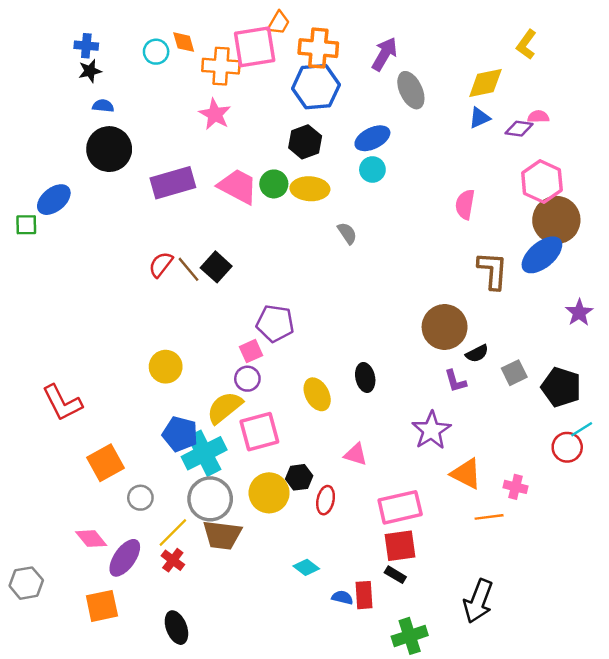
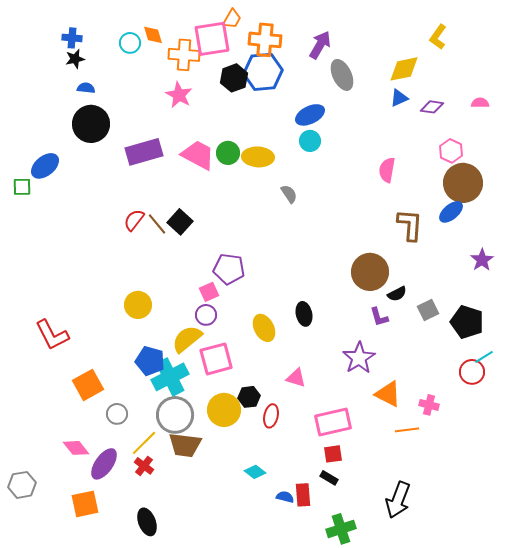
pink semicircle: (538, 117) -> (480, 103), moved
black hexagon: (305, 142) -> (234, 78), moved
pink hexagon: (542, 182) -> (451, 151), size x0.7
blue ellipse: (542, 255) -> (451, 212), size x0.7
red square: (400, 546) -> (333, 454), size x0.7

